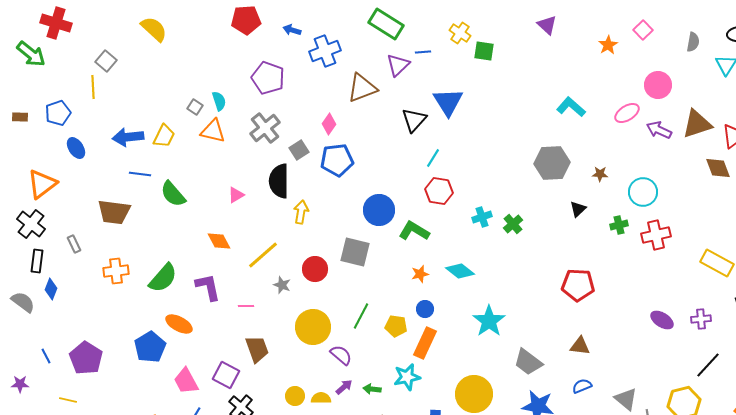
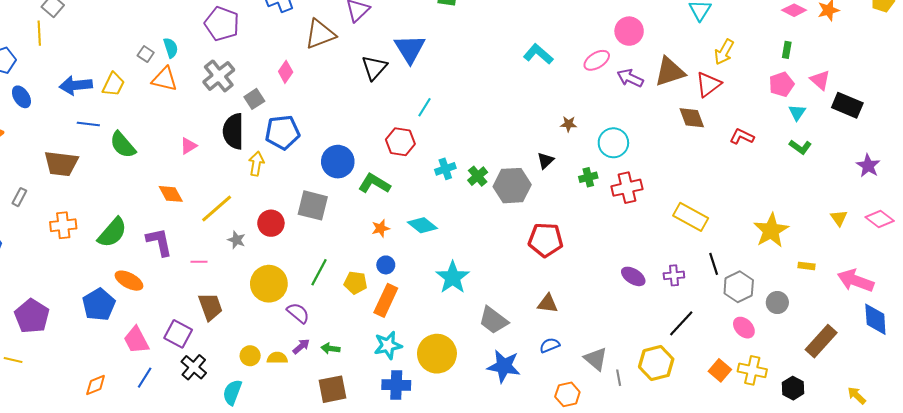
cyan line: (433, 158) -> (424, 107), moved
blue pentagon: (337, 160) -> (282, 132), moved
gray hexagon: (552, 163) -> (512, 186), moved
gray rectangle: (74, 244) -> (19, 197), turned 54
cyan star: (407, 377) -> (388, 345), moved

